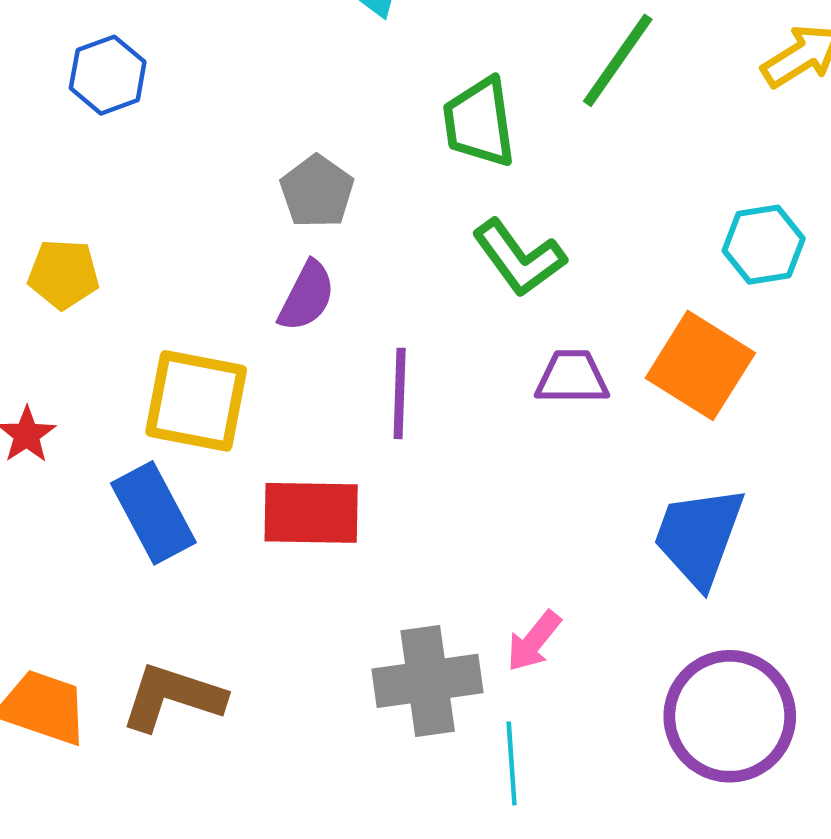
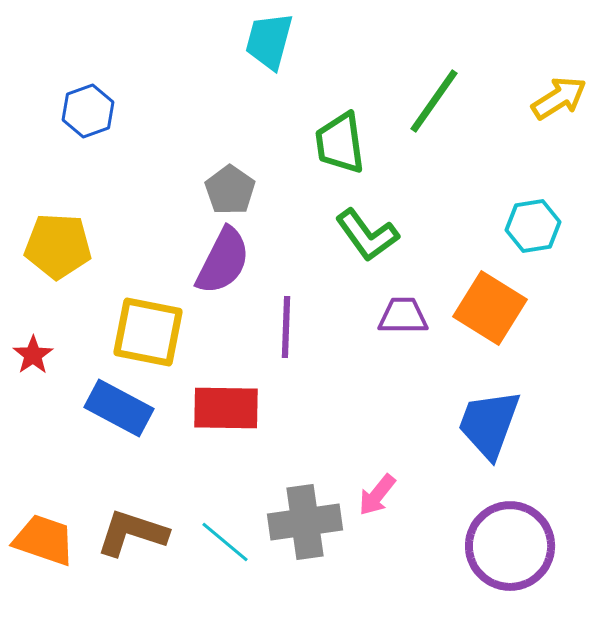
yellow pentagon: (63, 274) -> (58, 246), size x1.4
purple semicircle: (307, 296) -> (223, 261), size x1.4
blue rectangle: (153, 513) -> (119, 408), turned -34
cyan line: (512, 763) -> (225, 542), moved, turned -46

